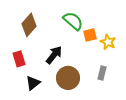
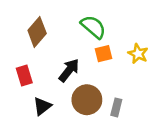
orange square: (90, 35) -> (104, 54), moved
gray rectangle: (102, 73) -> (116, 107), moved

